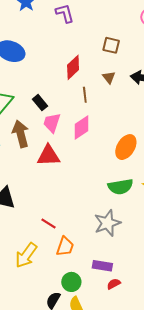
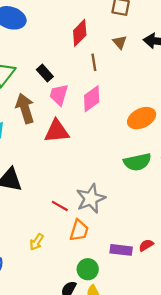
orange ellipse: (126, 147) -> (142, 118), turned 35
gray star: (107, 223) -> (91, 199), moved
yellow arrow: (26, 255) -> (37, 242), size x0.6
red semicircle: (114, 284) -> (146, 245), moved

